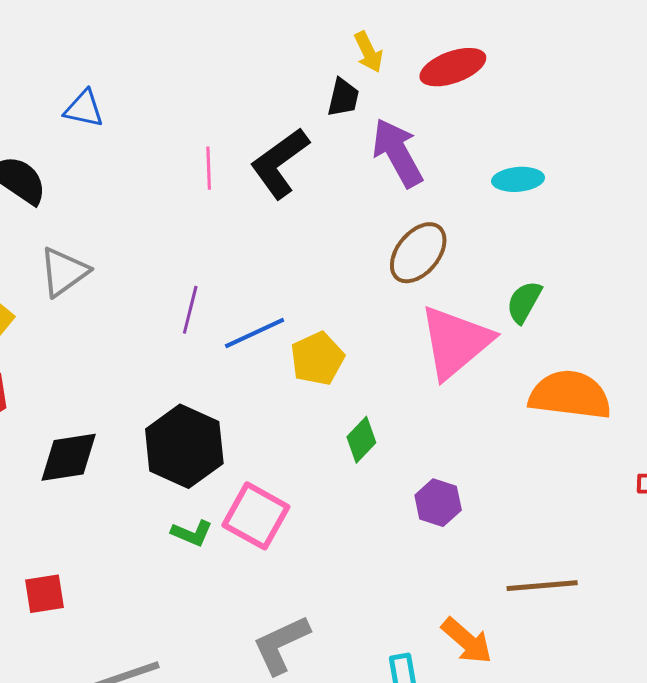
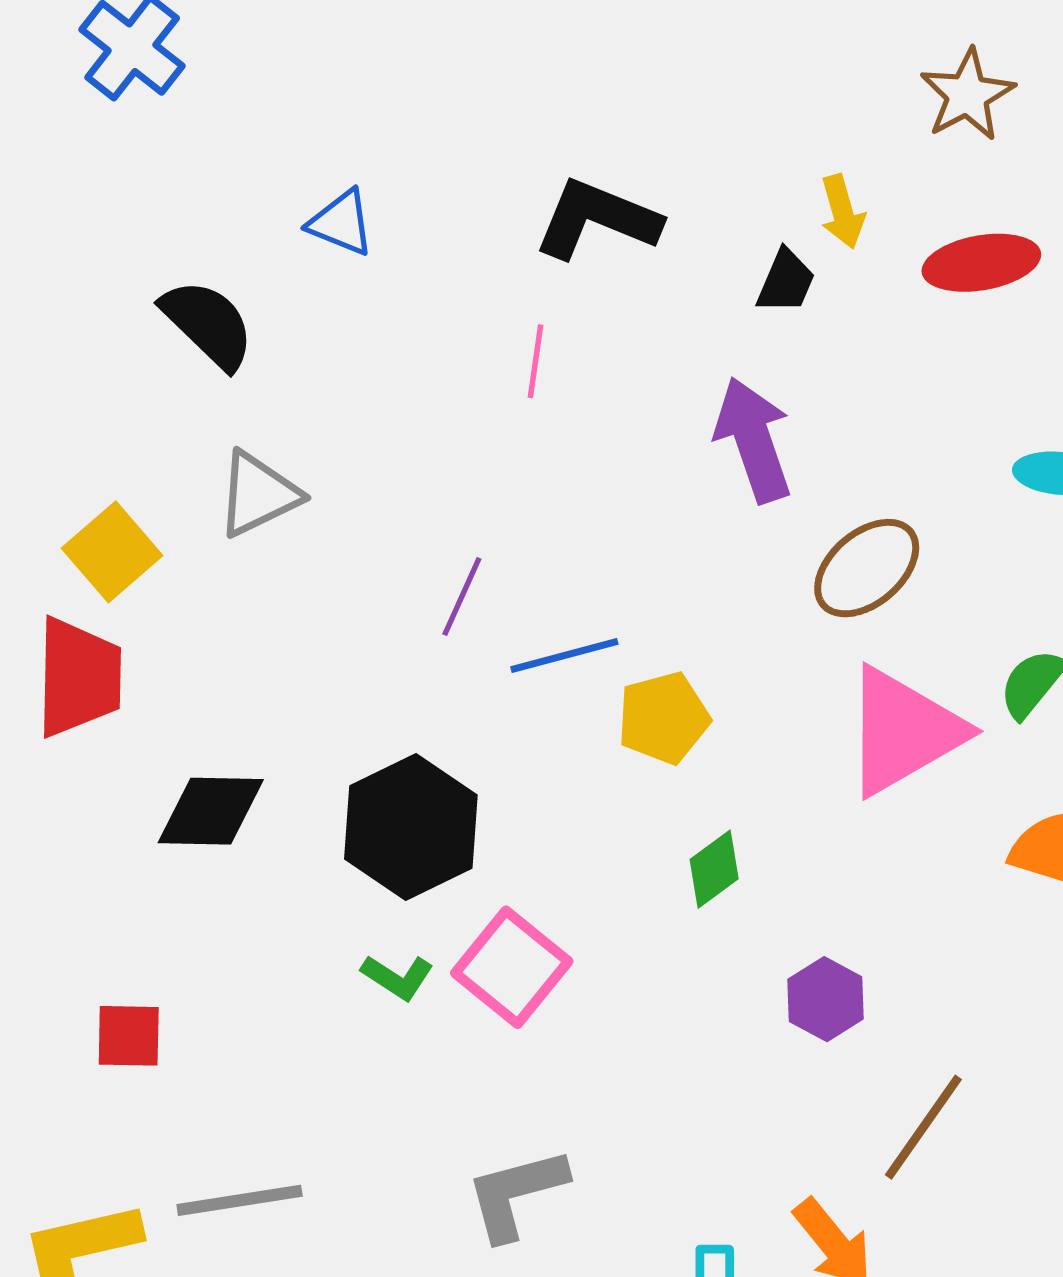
purple arrow: (397, 153) -> (753, 440), moved
black L-shape: (280, 163) -> (597, 219), moved, turned 48
brown line: (542, 586) -> (923, 1127), moved, turned -60

